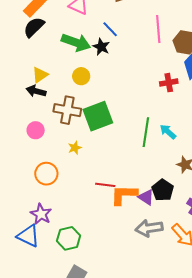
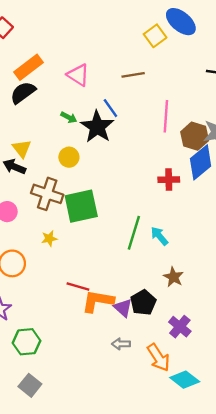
green arrow: (76, 42) -> (69, 117), size x0.5
black star: (101, 47) -> (97, 127), size x1.6
yellow triangle: (40, 75) -> (22, 149), turned -42
gray arrow: (149, 228) -> (121, 344), size x0.6

